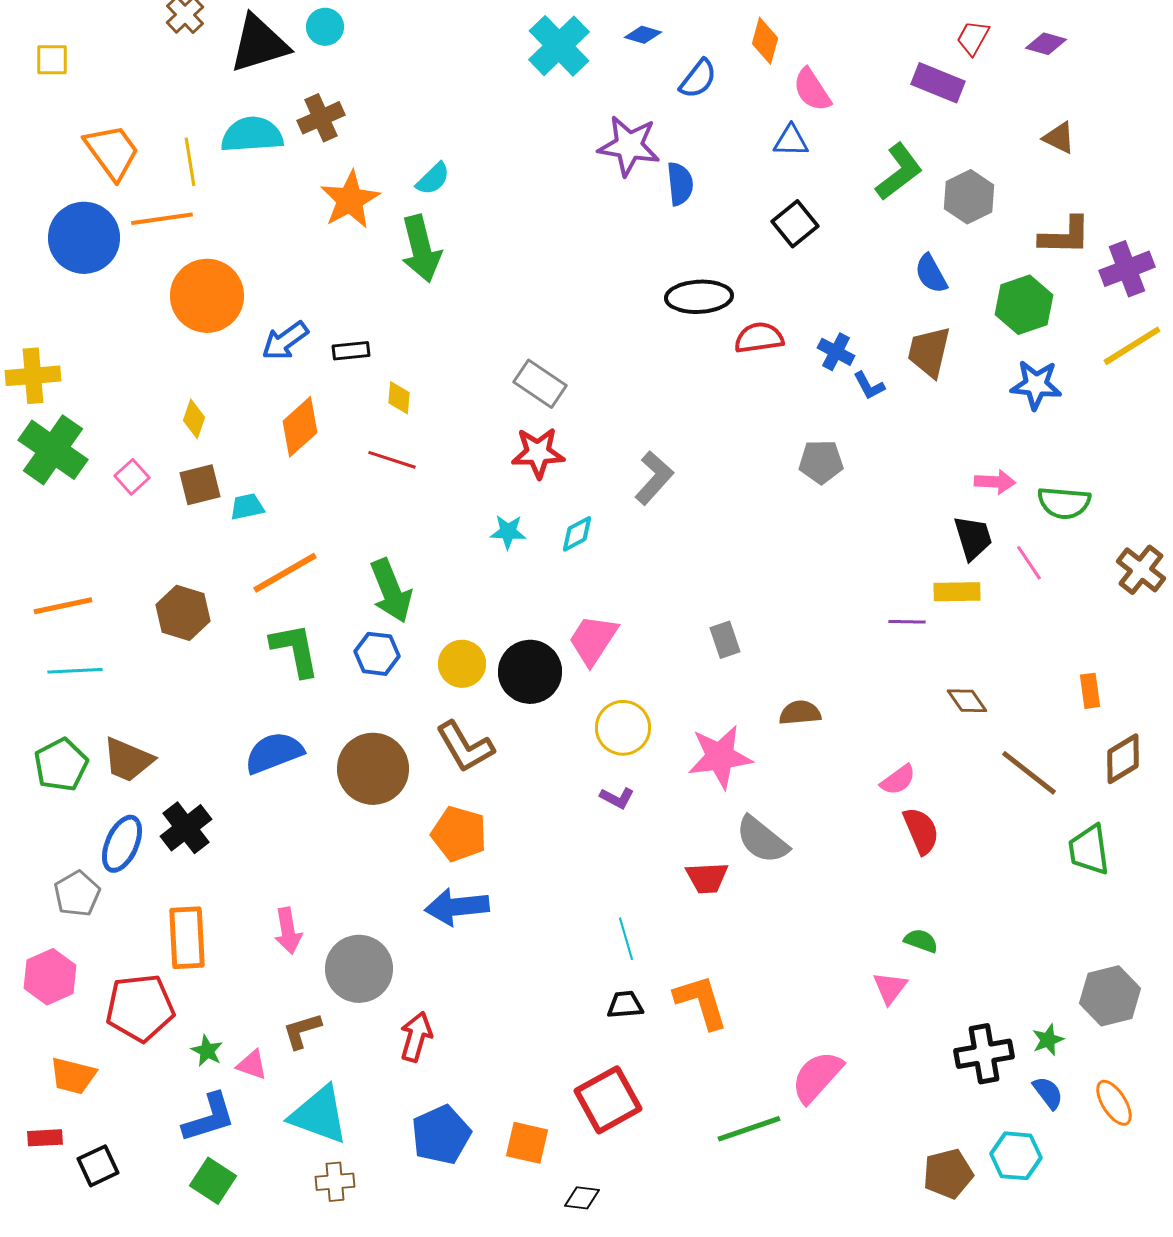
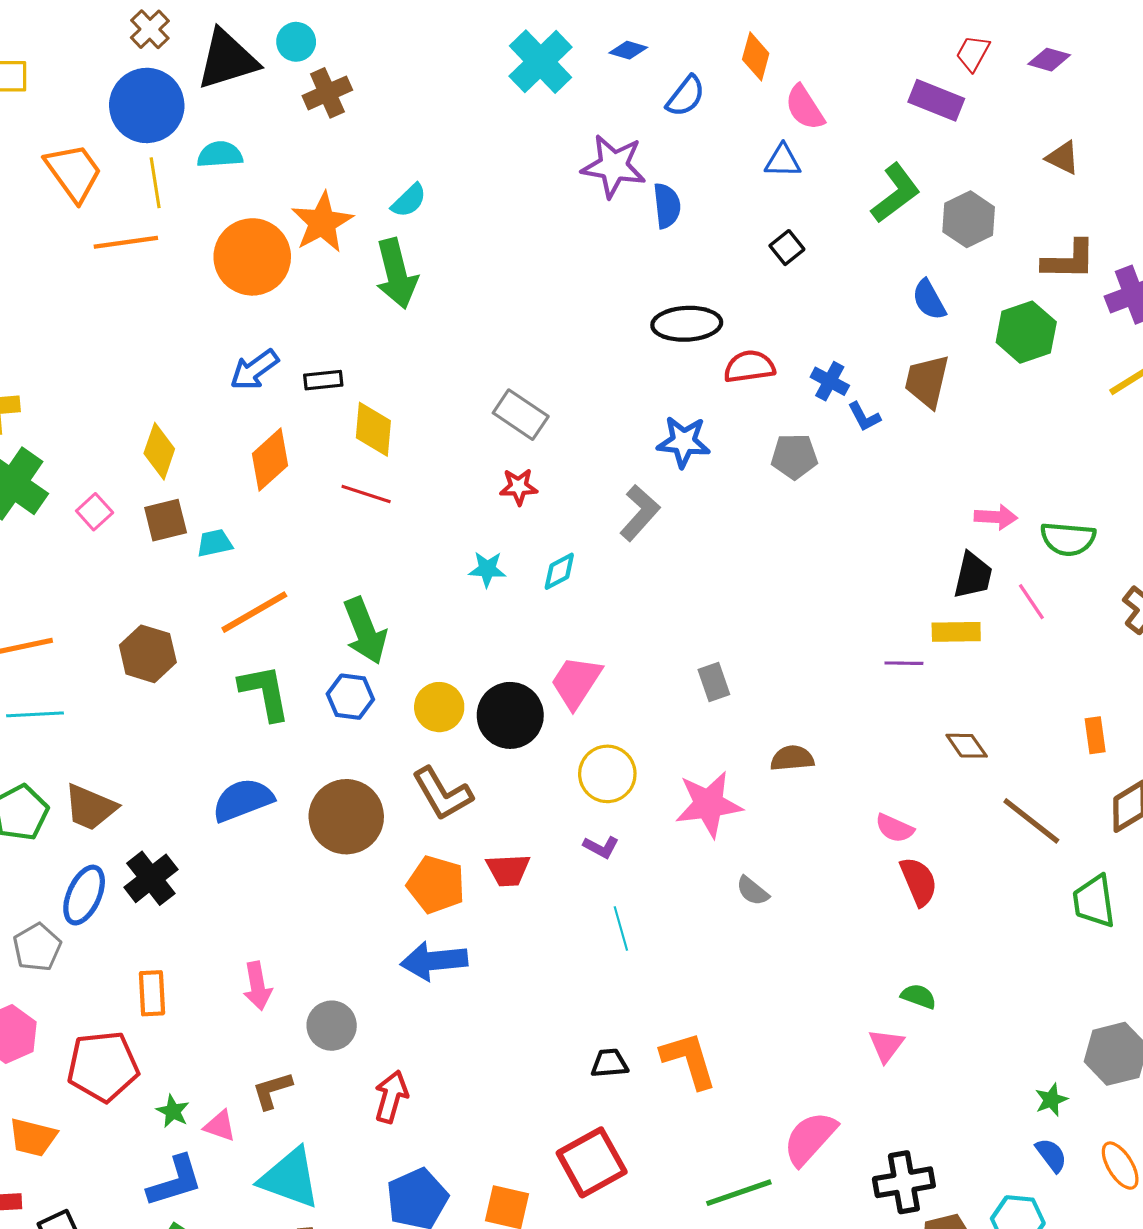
brown cross: (321, 118) -> (327, 93), moved
cyan semicircle: (252, 135) -> (220, 155), size x0.7
black square: (795, 224) -> (787, 248), size x0.7
blue circle: (84, 238) -> (147, 105), moved
orange circle: (207, 296) -> (252, 257), moved
blue star: (1036, 385) -> (684, 442), moved
yellow diamond: (399, 398) -> (373, 429), size x1.6
yellow diamond: (194, 419) -> (159, 451), size x1.4
red star: (538, 453) -> (519, 487), size x0.7
gray pentagon: (821, 462) -> (794, 456), moved
black trapezoid: (973, 538) -> (973, 575), turned 30
pink semicircle: (898, 780) -> (895, 828), turned 60
gray semicircle: (762, 840) -> (753, 891), size x0.6
red trapezoid: (707, 878) -> (508, 870), moved
orange rectangle: (187, 938) -> (152, 993), size x0.7
cyan line: (626, 939) -> (621, 928), moved
gray circle: (359, 969) -> (332, 1026), size x0.7
black cross: (984, 1054) -> (904, 1182), moved

